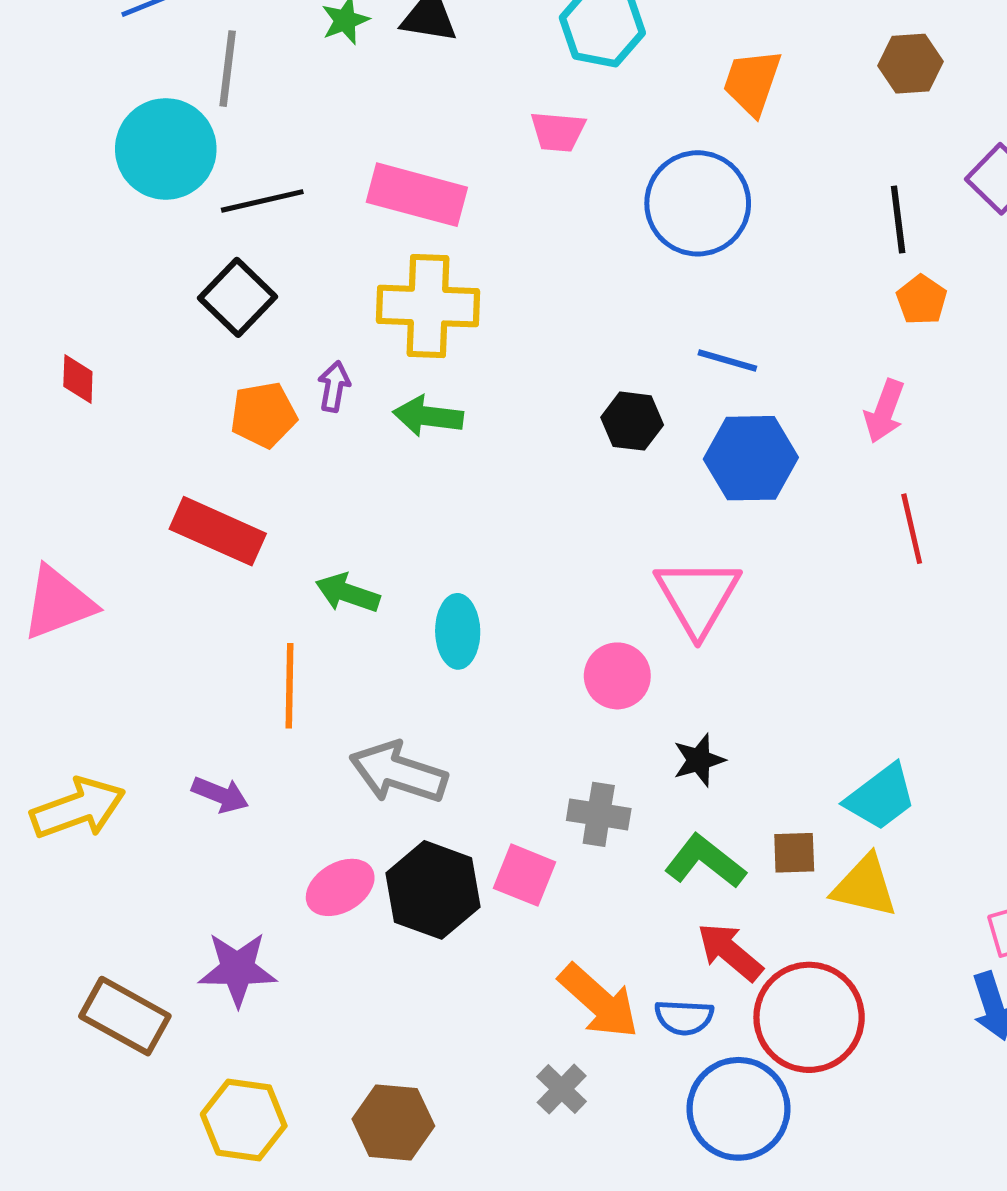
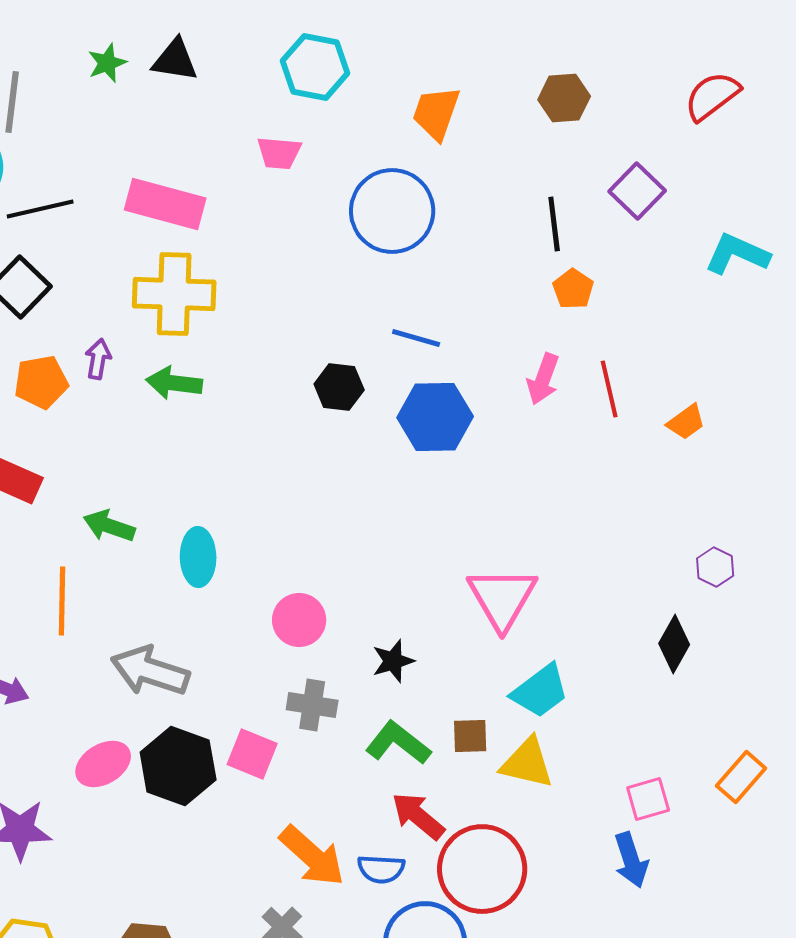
red line: (912, 529) -> (609, 389), moved
pink triangle: (698, 597) -> (502, 598), moved
pink circle: (617, 676) -> (299, 620), moved

